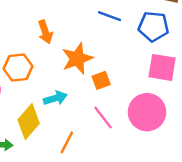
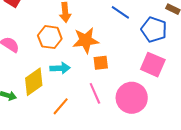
orange hexagon: (18, 67) -> (50, 37), moved

